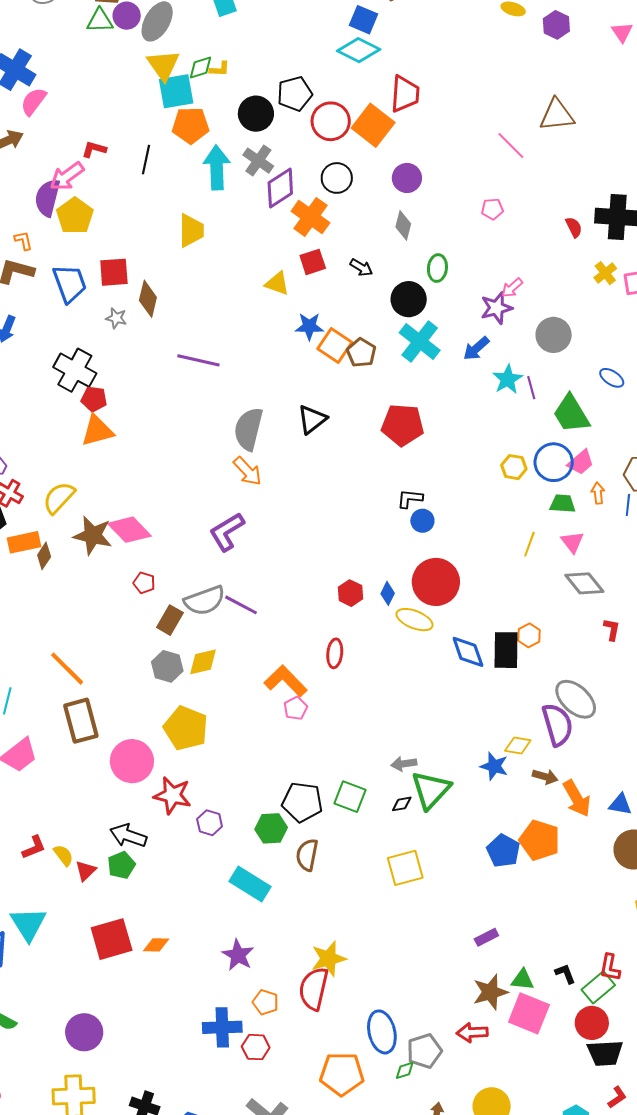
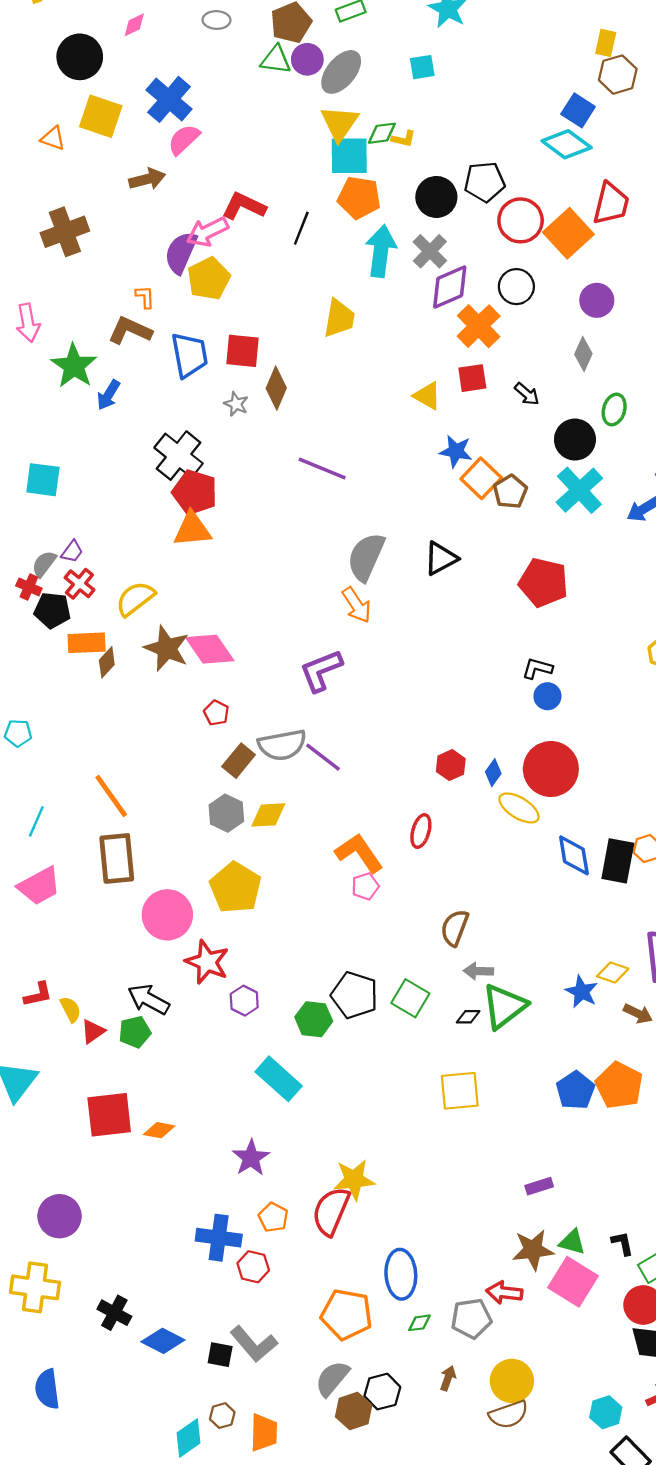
red L-shape: (94, 149) -> (244, 206), size x1.5
red pentagon: (94, 399) -> (195, 492), size x1.5
brown semicircle: (307, 855) -> (455, 928), moved
gray pentagon: (424, 1051) -> (471, 1319), moved

